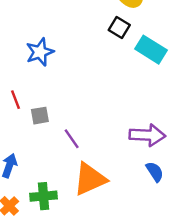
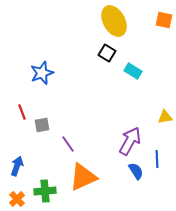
cyan rectangle: (151, 50) -> (133, 71), size x0.7
purple arrow: (147, 135) -> (130, 141), turned -64

